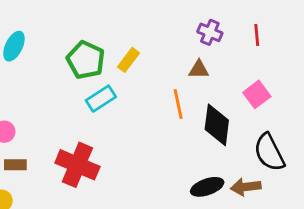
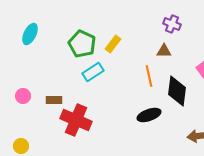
brown rectangle: (15, 165) -> (54, 100), moved
black ellipse: (207, 187) -> (149, 115), moved

